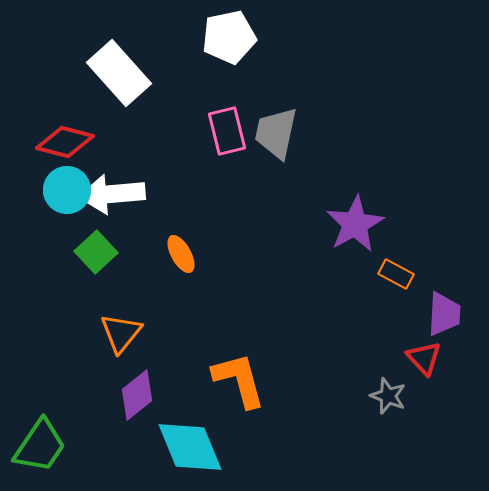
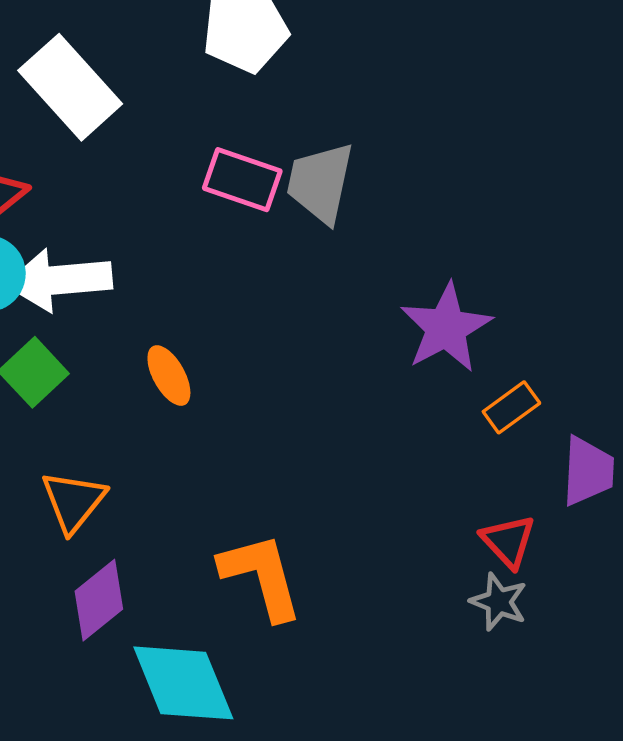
pink rectangle: (227, 131) -> (242, 180), turned -57
orange rectangle: (396, 274) -> (511, 407), turned -64
red triangle: (424, 358) -> (508, 541), moved

